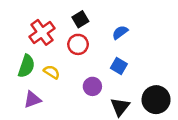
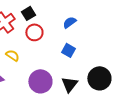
black square: (80, 19) -> (28, 13), moved
purple circle: (92, 86) -> (40, 81), moved, size x1.5

